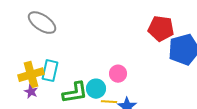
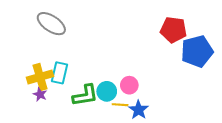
pink circle: (118, 74) -> (129, 85), moved

